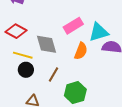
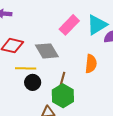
orange semicircle: (81, 51) -> (91, 64), moved
green hexagon: (75, 93) -> (63, 96), moved

